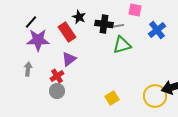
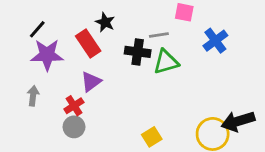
black cross: (104, 24) -> (138, 52), moved

